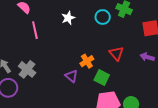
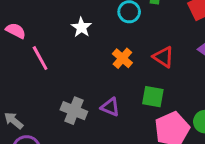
orange cross: (87, 61) -> (122, 58), moved
gray cross: (27, 69) -> (74, 111), moved

